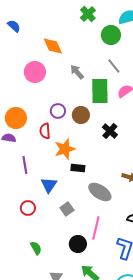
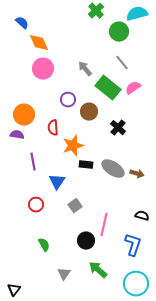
orange diamond: (53, 46) -> (39, 43), moved
green rectangle: (100, 91) -> (108, 88), turned -50
purple circle: (58, 111) -> (68, 100), moved
gray ellipse: (100, 192) -> (113, 169), moved

